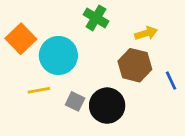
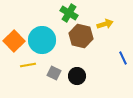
orange square: (21, 39) -> (14, 41), moved
brown hexagon: (135, 65) -> (81, 36), moved
black circle: (107, 106) -> (77, 76), size x0.7

